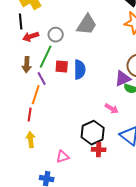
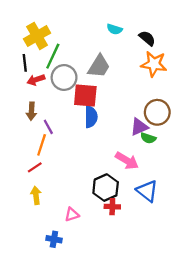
gray circle: (56, 35) -> (64, 77), size x1.5
green line: (46, 57) -> (53, 56), moved
red square: (62, 67) -> (85, 95), moved, size x1.6
pink arrow: (112, 109) -> (127, 161), size x1.5
red line: (30, 115) -> (35, 167), turned 48

